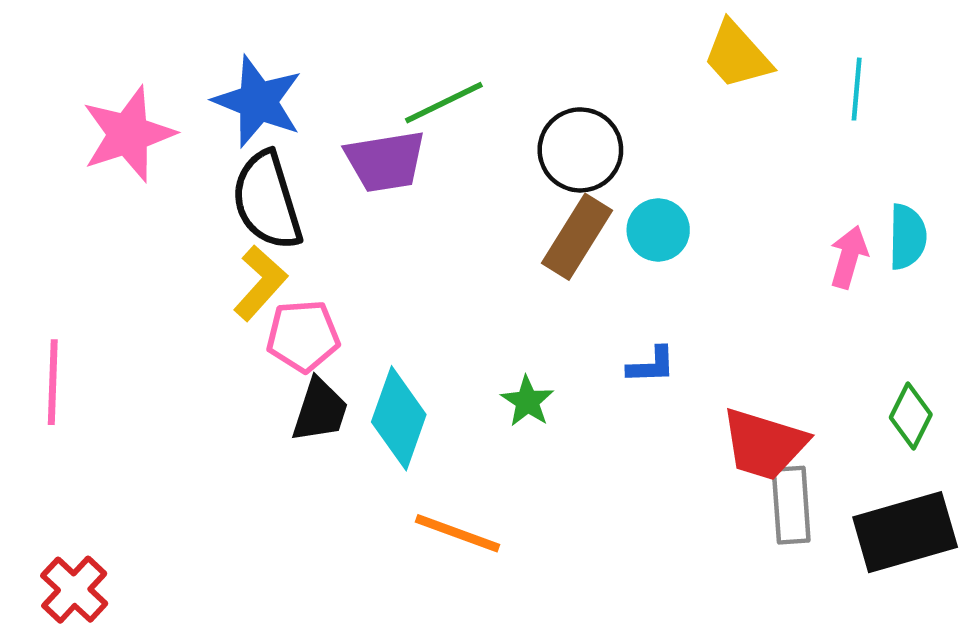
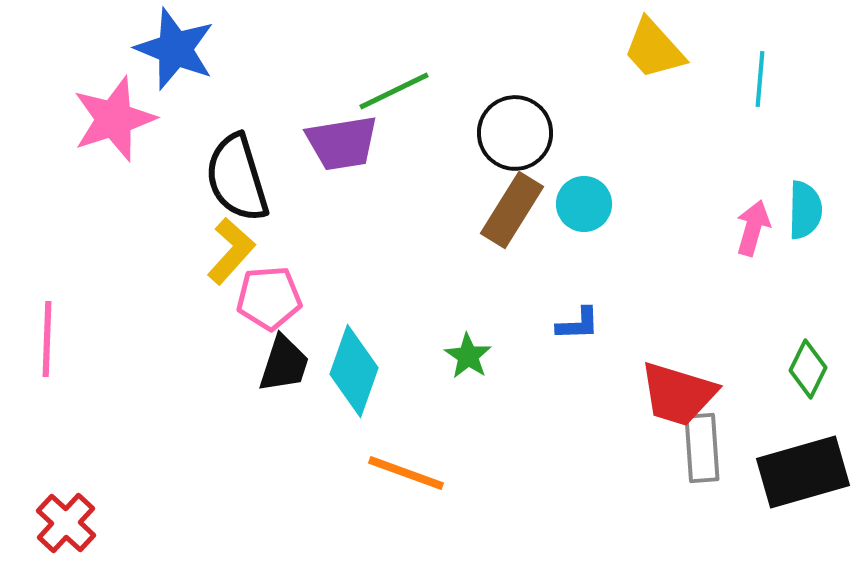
blue star: (258, 101) -> (175, 49), moved

